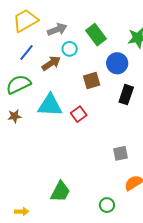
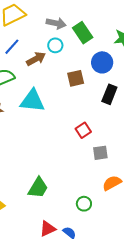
gray arrow: (57, 29) -> (56, 23), moved, turned 30
red square: (79, 114) -> (83, 130), moved

